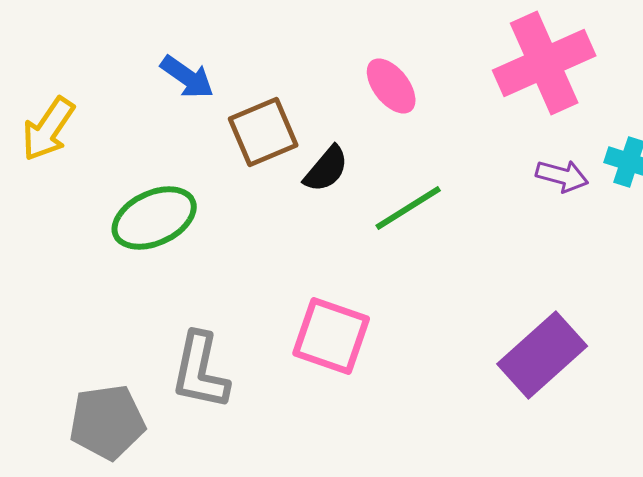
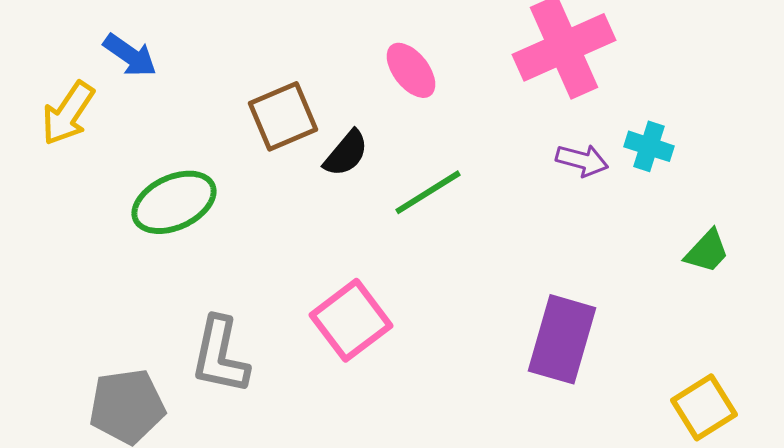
blue arrow: (187, 77) -> (130, 55), moved
pink square: (331, 336) -> (351, 320), turned 34
purple rectangle: (542, 355) -> (562, 339), turned -32

